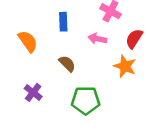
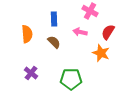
orange semicircle: (28, 41) -> (27, 34), turned 30
brown semicircle: (67, 64) -> (54, 42), moved

